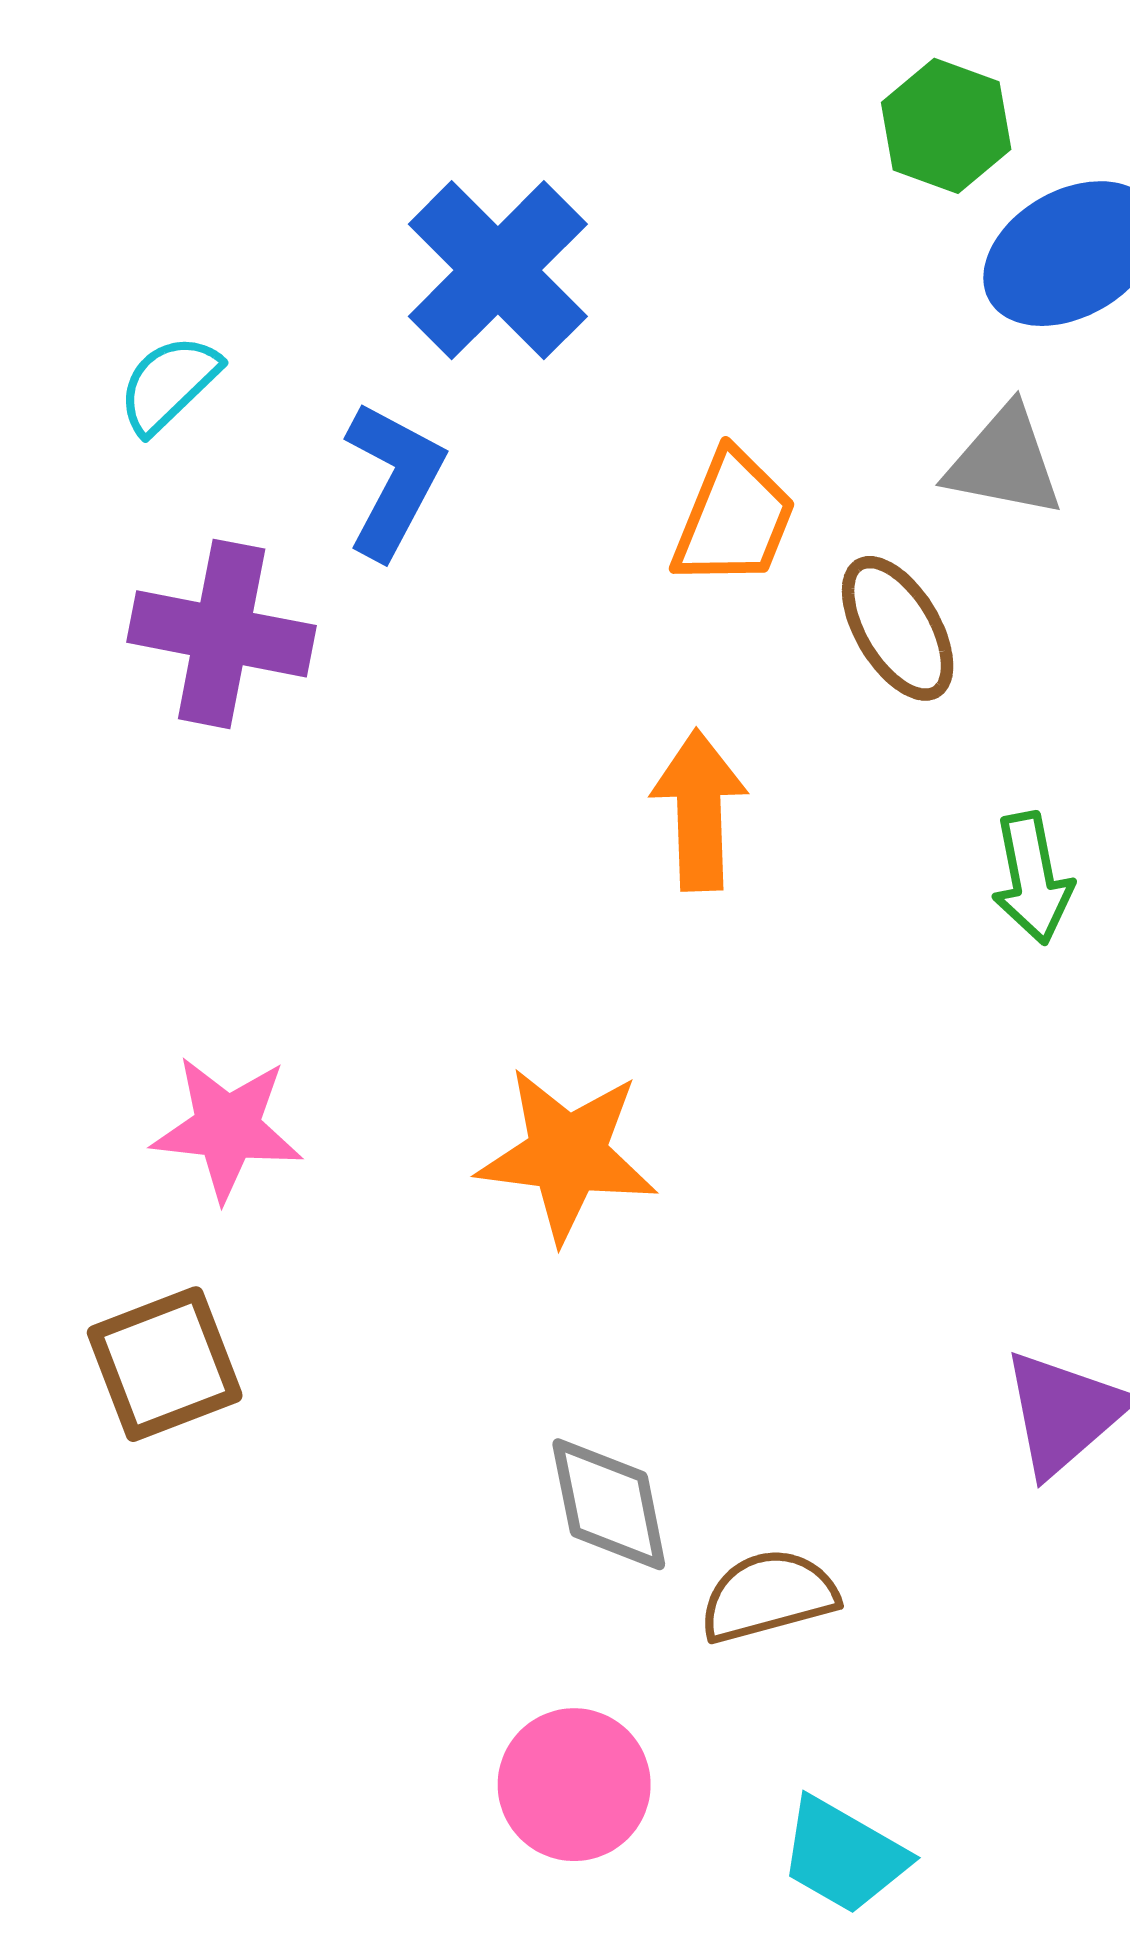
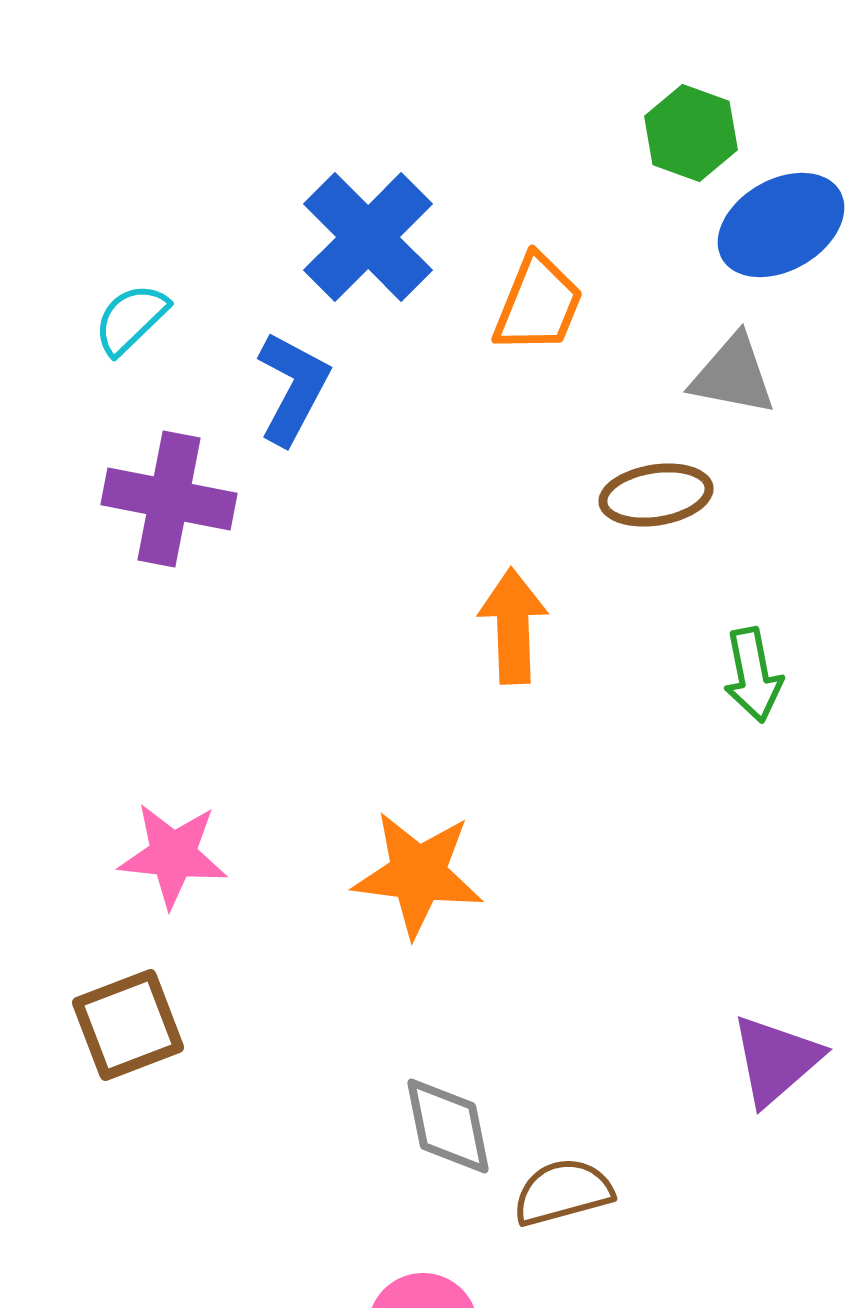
orange trapezoid: (734, 519) -> (538, 304), moved
brown ellipse: (898, 628) -> (656, 495), turned -68

